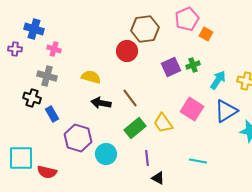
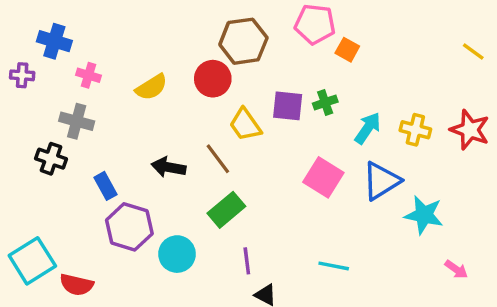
pink pentagon: (187, 19) -> (315, 24), turned 30
purple square: (171, 67) -> (288, 106), turned 30
yellow semicircle: (91, 77) -> (151, 87), moved, turned 132
blue rectangle: (52, 114) -> (105, 186), moved
yellow trapezoid: (163, 123) -> (245, 125), moved
cyan square: (21, 158) -> (32, 261), turned -32

